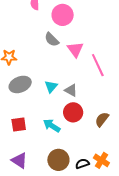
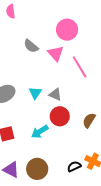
pink circle: (63, 15) -> (67, 30), moved
cyan arrow: (52, 126) -> (40, 132), turned -60
brown circle: (58, 160) -> (37, 169), moved

